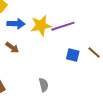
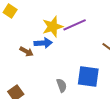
blue arrow: (16, 24) -> (43, 43), moved
blue square: (73, 55) -> (88, 76), moved, size x1.6

